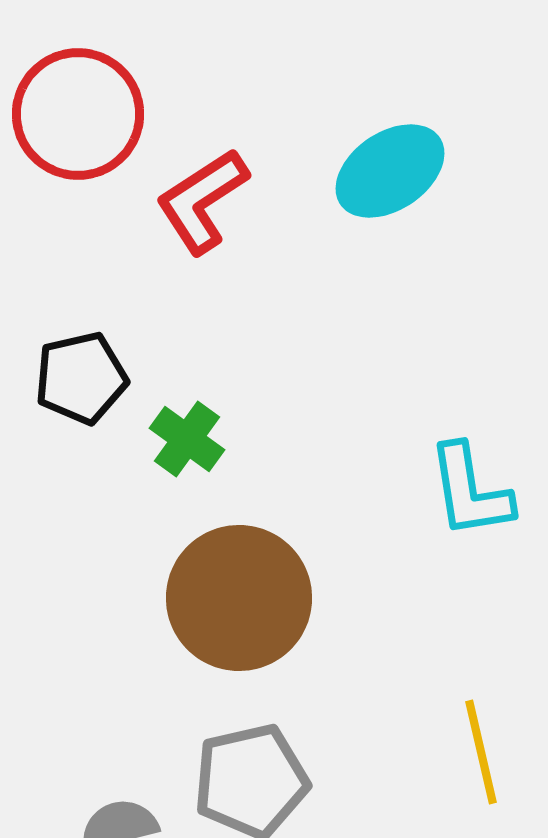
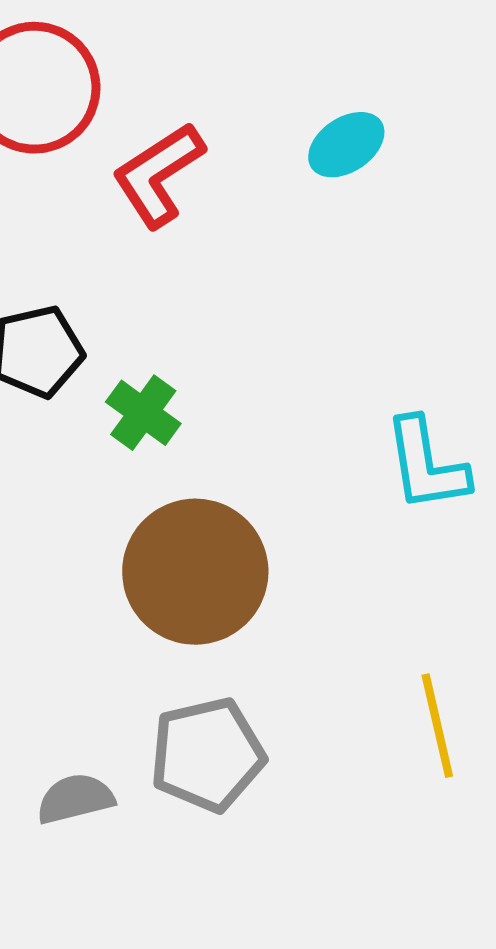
cyan ellipse: (390, 171) -> (346, 145), size x0.7

